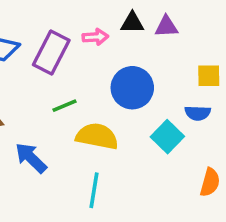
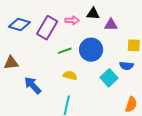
purple triangle: (166, 26) -> (111, 25), moved
green line: (65, 106) -> (65, 51), moved
yellow semicircle: (97, 136) -> (70, 75), size x0.6

